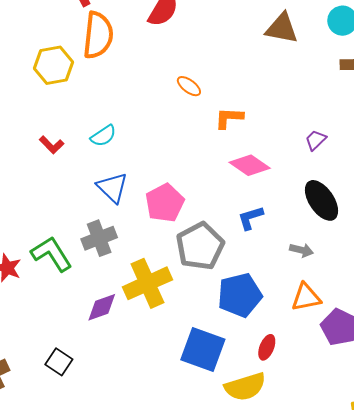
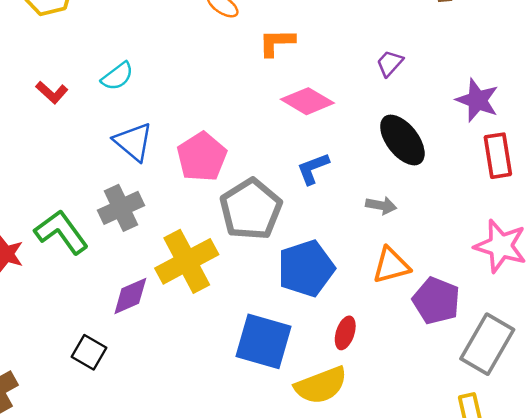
black square: (59, 362) -> (89, 352), moved

